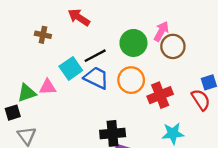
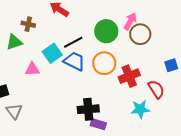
green triangle: (27, 93) -> (14, 42), moved
red semicircle: (201, 100) -> (156, 89), moved

